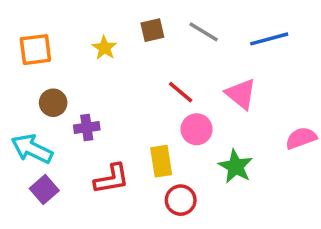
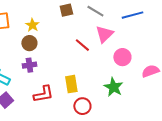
yellow star: (104, 48) -> (32, 25), moved
pink triangle: (241, 94) -> (104, 34), moved, turned 36
brown circle: (53, 103) -> (29, 43), moved
pink circle: (197, 129) -> (122, 57), moved

